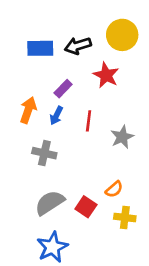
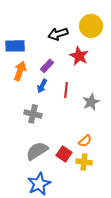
blue rectangle: (40, 48) -> (15, 46), moved
orange arrow: (28, 110) -> (20, 71), moved
yellow cross: (125, 218) -> (84, 162), moved

